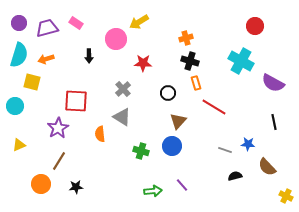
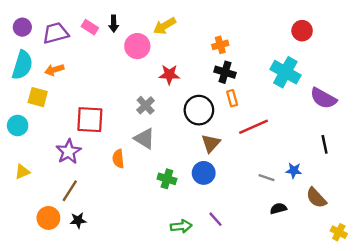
black arrow: (89, 56) -> (114, 24), moved
black circle: (168, 93) -> (199, 110), size x1.6
red line: (214, 107) -> (253, 127), turned -55
black star: (76, 187) -> (78, 220), moved

